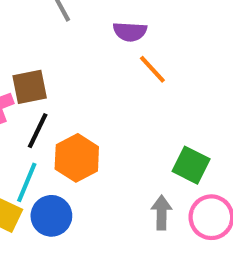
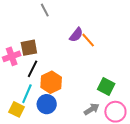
purple semicircle: (130, 32) -> (76, 35), moved, turned -56
gray arrow: (162, 213) -> (92, 109), turned 56
blue circle: (51, 216) -> (47, 104), moved

